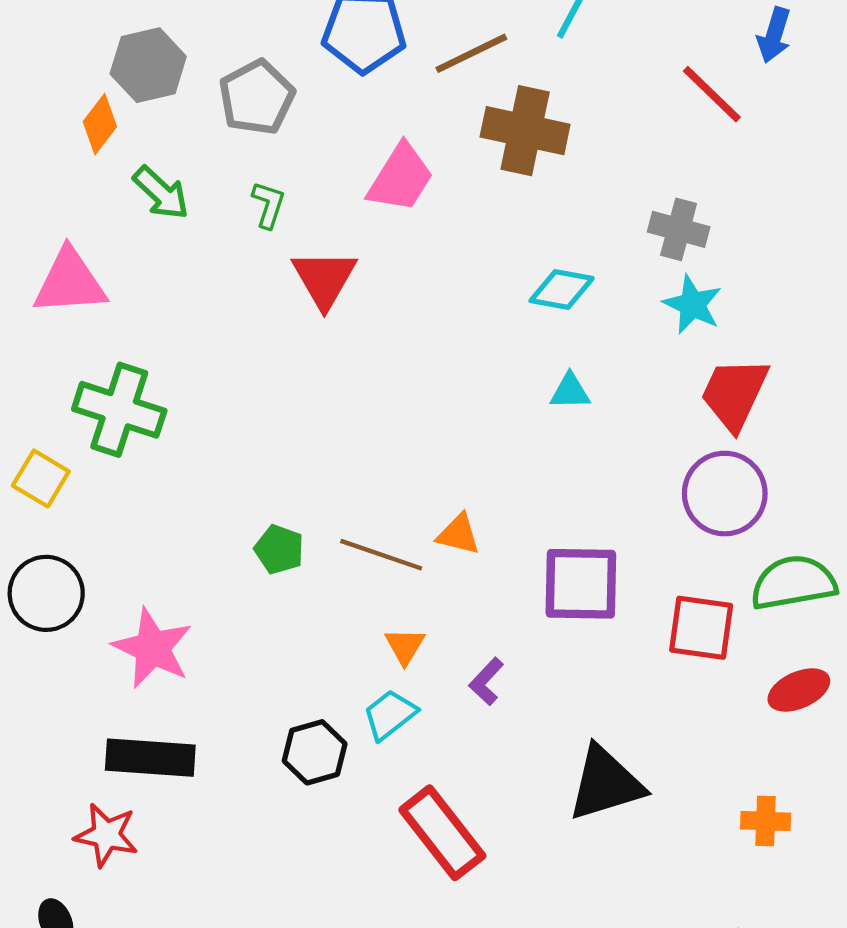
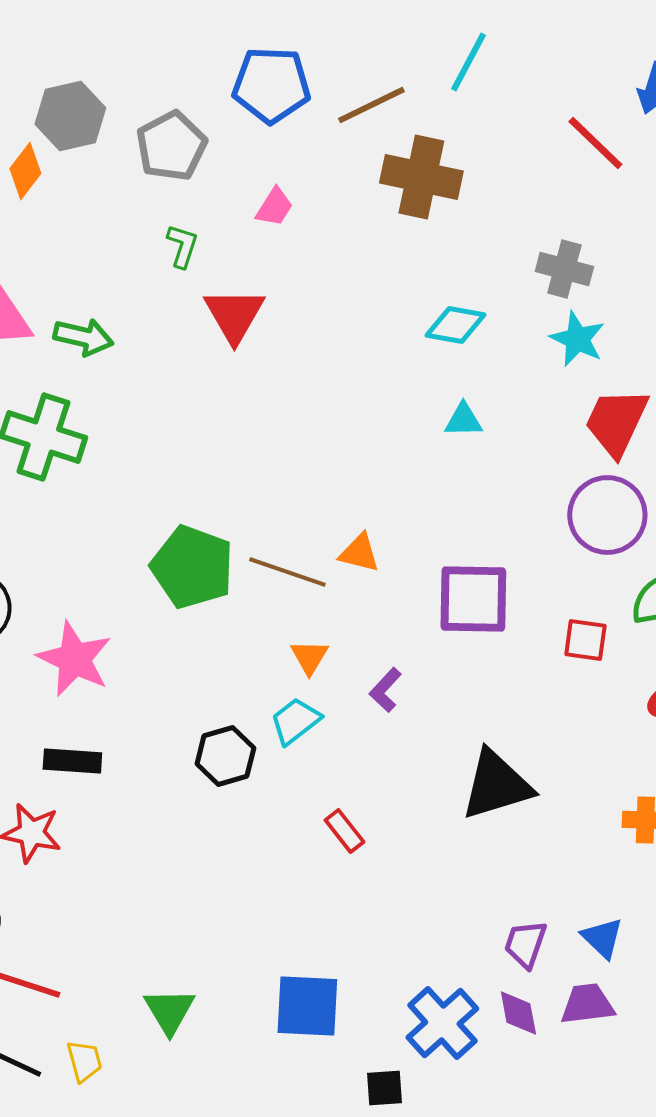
pink trapezoid: (400, 178) -> (274, 207), moved, size x0.6
green arrow: (161, 193) -> (83, 337), moved, turned -30
green pentagon: (279, 549) -> (192, 567), size x1.8
red square: (701, 628) -> (585, 640), size x0.7
black rectangle: (150, 758) -> (72, 761), size x0.7
red rectangle: (442, 833) -> (344, 831), size x0.5

